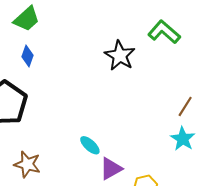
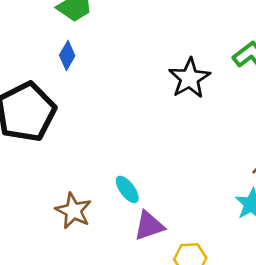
brown star: (27, 164) -> (73, 211), moved

